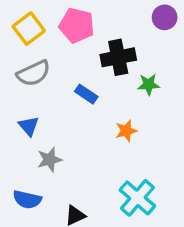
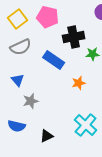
blue rectangle: (86, 94) -> (54, 60), size x1.5

